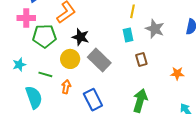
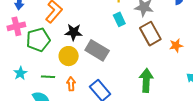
brown rectangle: (141, 60) -> (150, 34), moved, size x1.6

